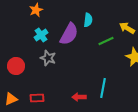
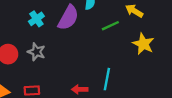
gray star: (48, 58) -> (36, 52), moved

